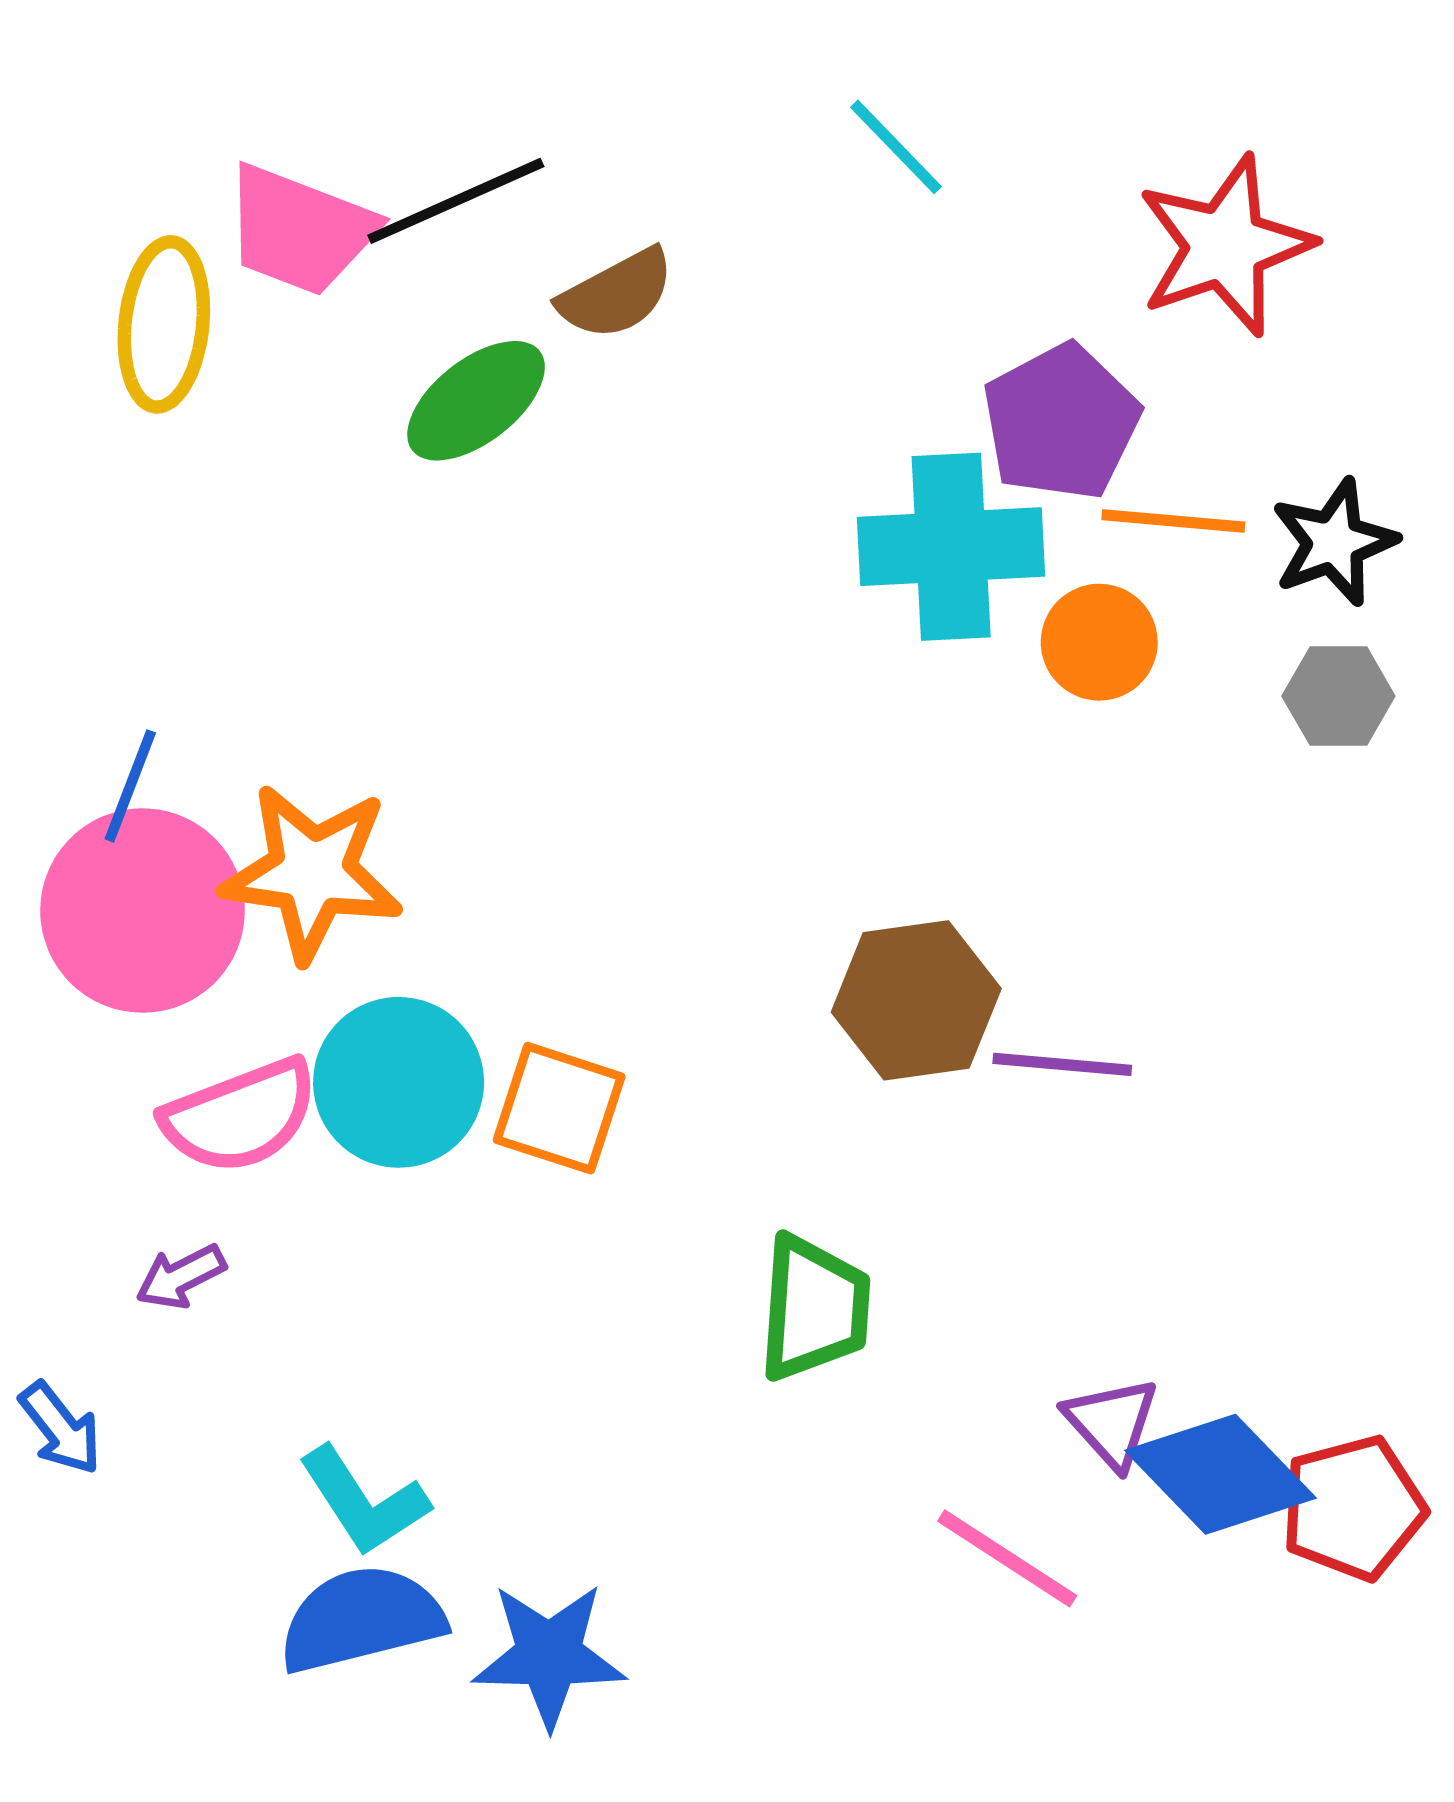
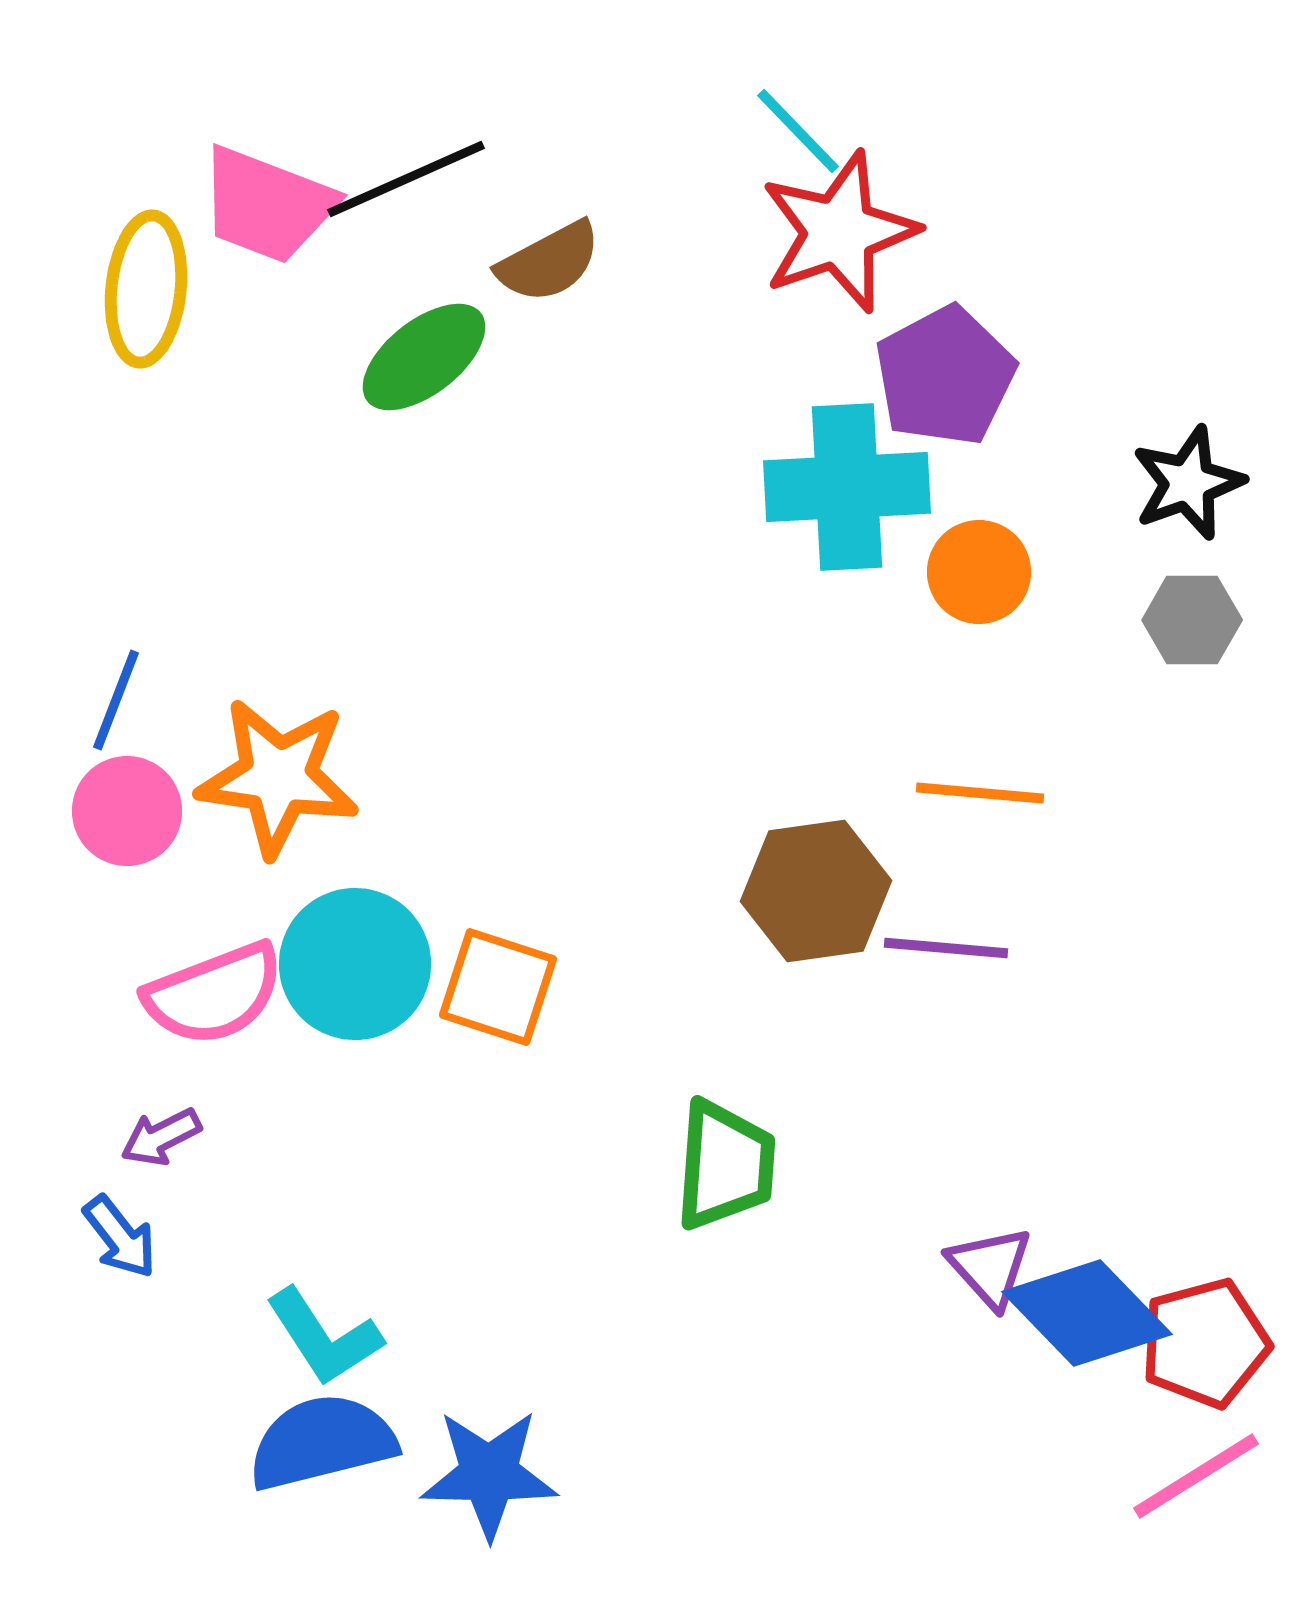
red star: (1225, 246) -> (839, 232), moved
orange line: (1173, 521) -> (980, 793), moved
pink circle: (143, 911) -> (127, 811), size x0.6
blue arrow: (61, 1428) -> (120, 1237), moved
pink line: (1007, 1558) -> (1196, 1476), moved, turned -65

